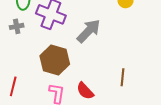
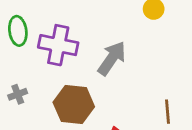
gray cross: (17, 26) -> (18, 94), moved

